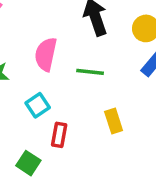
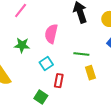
green line: (90, 72) -> (81, 54), moved

